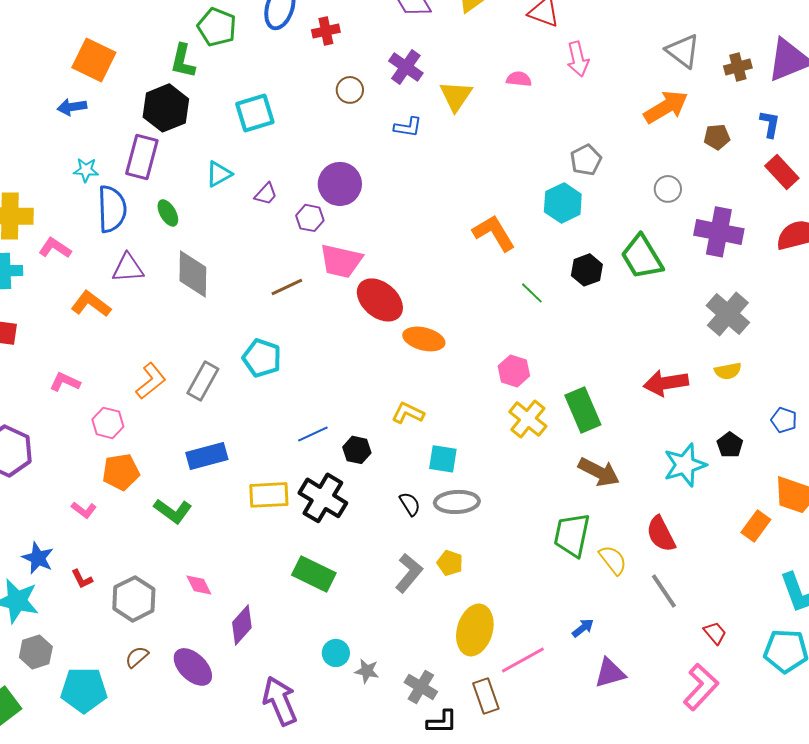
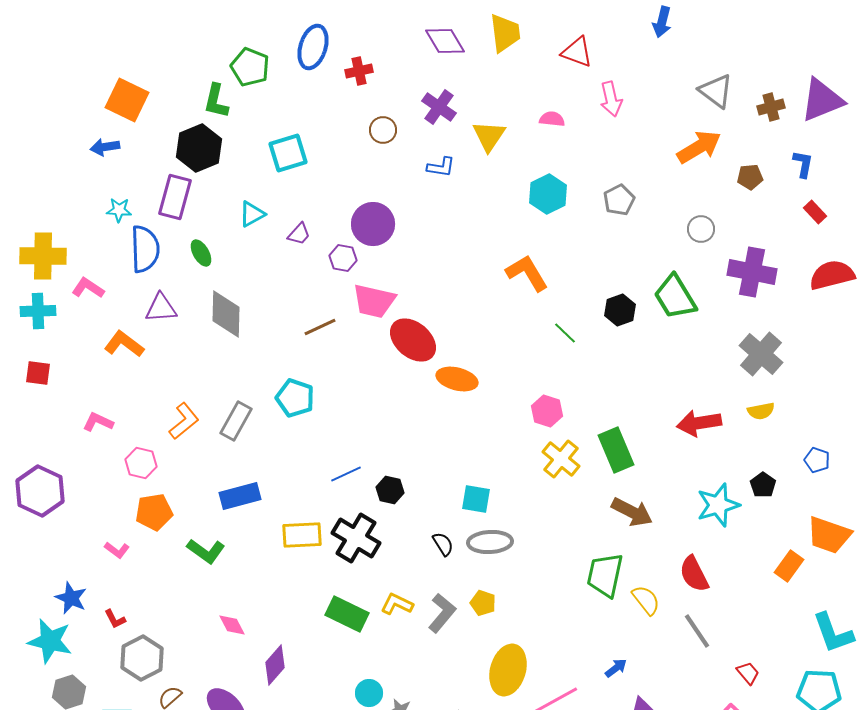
red rectangle: (782, 172) -> (815, 212), size x0.7
cyan hexagon: (563, 203) -> (548, 194), moved
yellow L-shape: (408, 413) -> (397, 604), moved
gray hexagon: (134, 599) -> (142, 658), moved

